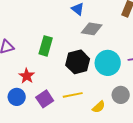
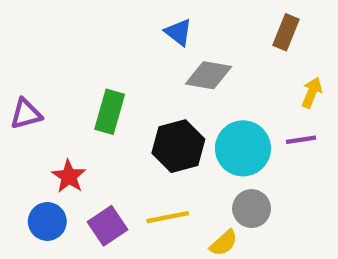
gray circle: (121, 95) -> (252, 209), moved

